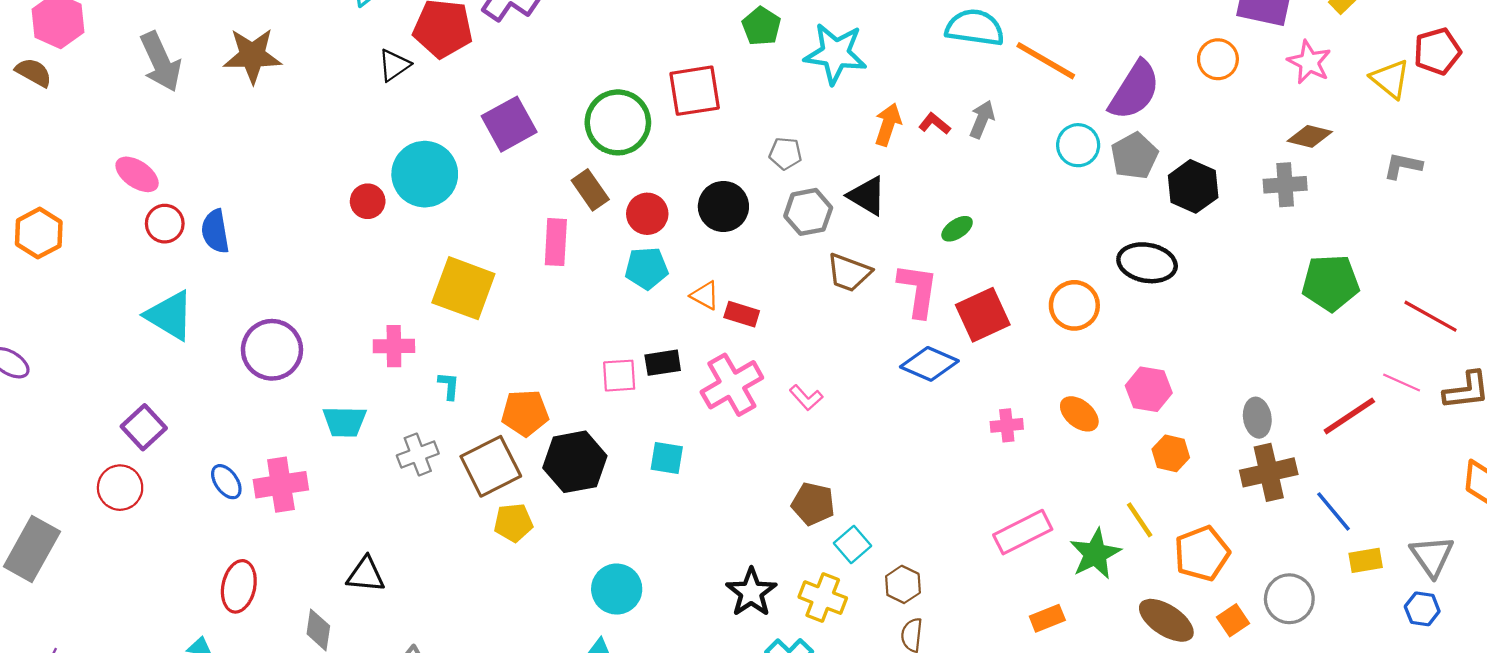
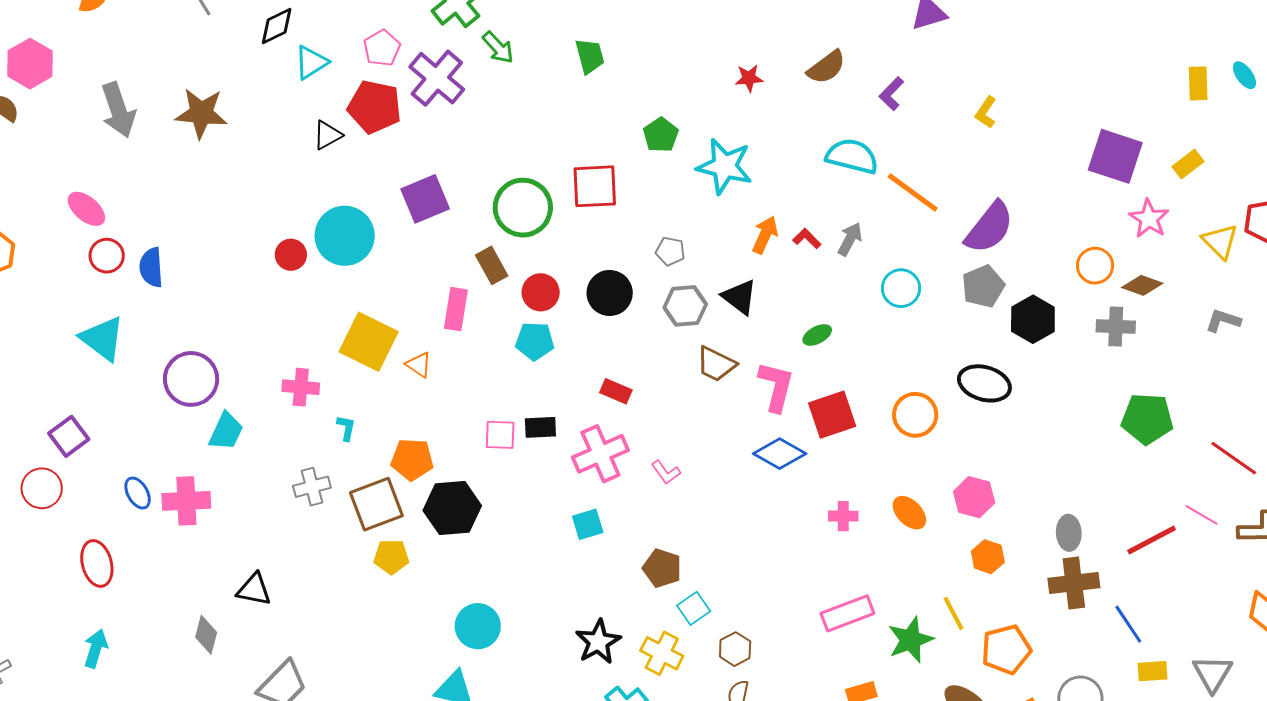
orange circle: (1218, 59) -> (1095, 266), moved
cyan circle: (1078, 145) -> (901, 288), moved
orange triangle: (705, 295) -> (419, 365), moved
cyan trapezoid: (345, 422) -> (226, 431), moved, turned -72
cyan square: (667, 458) -> (588, 524), moved, turned -32
red ellipse: (239, 586) -> (97, 563), moved, turned -33

